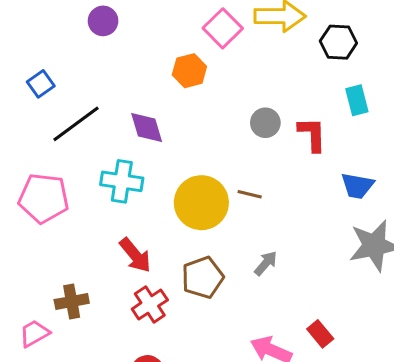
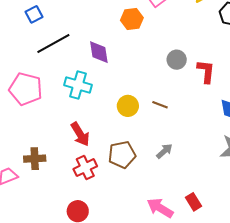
yellow circle: (201, 203) -> (128, 106), size x0.6

